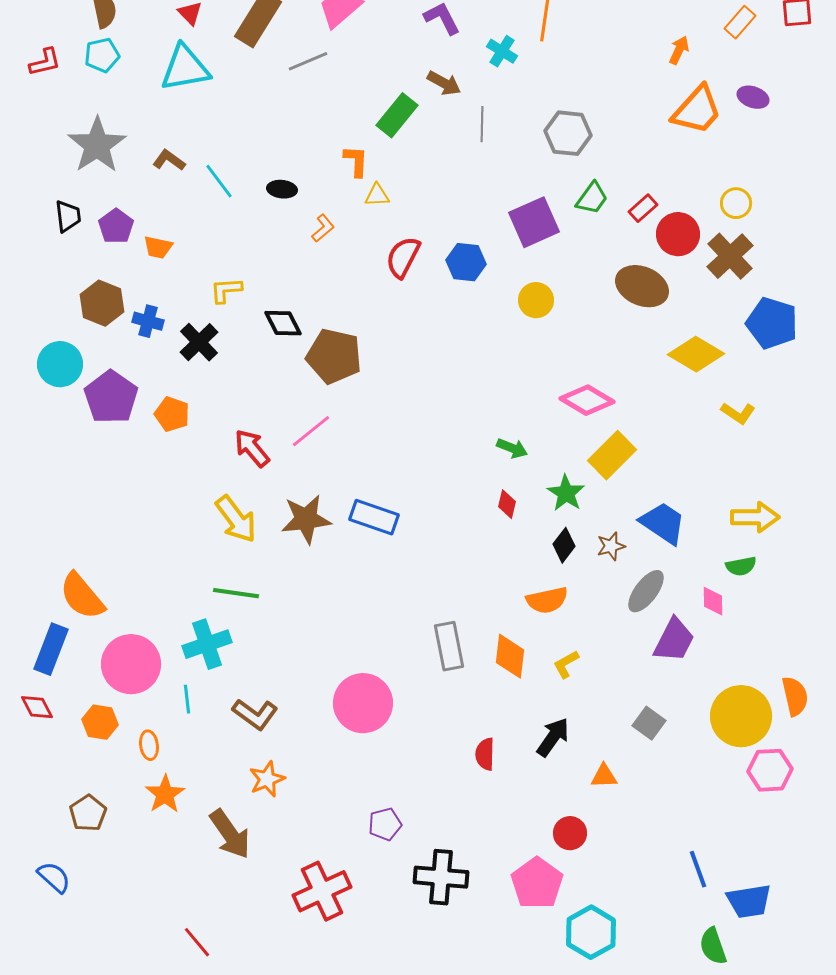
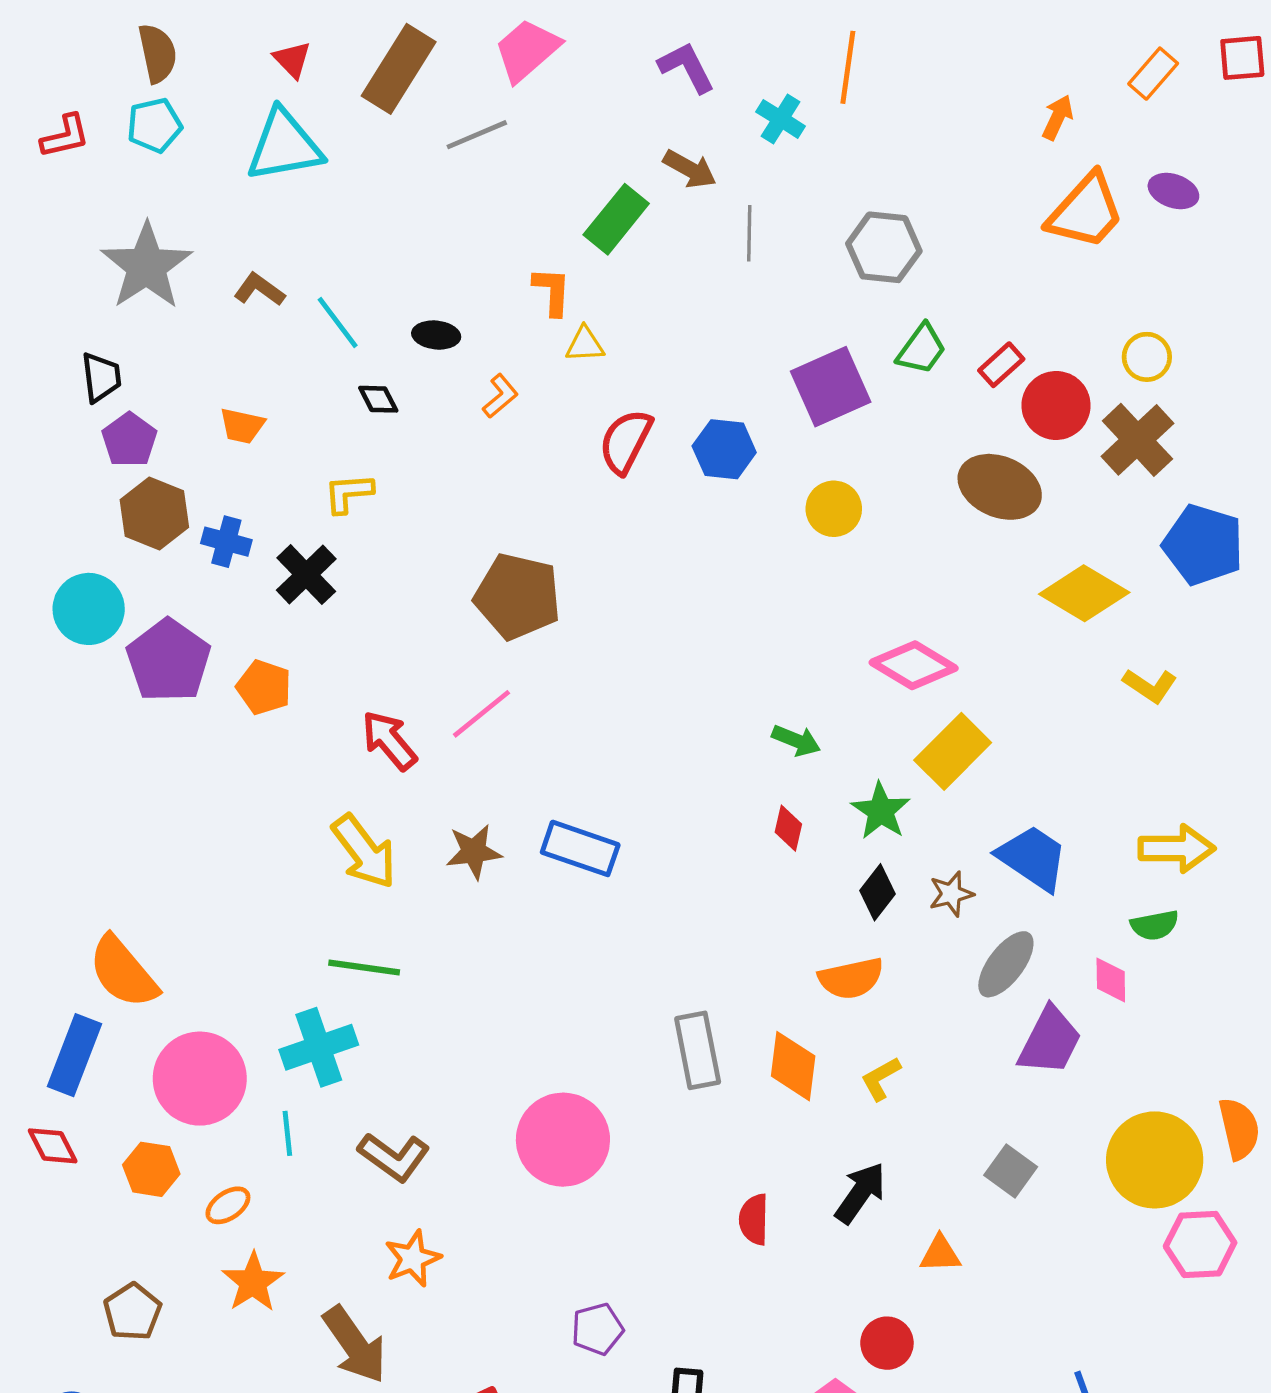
purple pentagon: (116, 226) -> (129, 440), moved
black diamond: (283, 323) -> (378, 399), moved, size x0.7
brown star: (306, 519) -> (474, 852), size x0.7
orange ellipse: (149, 745) -> (228, 1205), turned 64

